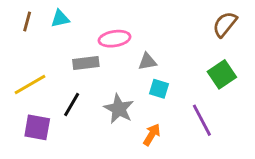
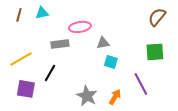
green square: (222, 74) -> (155, 52), turned 30
gray star: (119, 109) -> (87, 96), moved
orange arrow: (152, 135) -> (115, 97), moved

